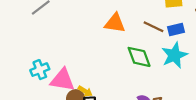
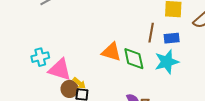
orange triangle: (115, 23) -> (111, 52), moved
brown line: (154, 27) -> (151, 33), turned 66

